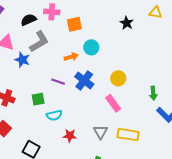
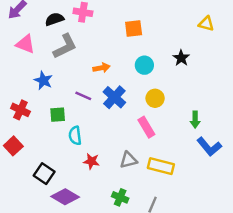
black star: (127, 23) -> (181, 58), moved
orange square: (74, 24) -> (134, 29), moved
cyan circle: (91, 47) -> (144, 65), moved
blue star: (22, 60) -> (43, 80), moved
cyan semicircle: (54, 115) -> (75, 136), turned 91
gray triangle: (101, 132) -> (128, 160), turned 42

